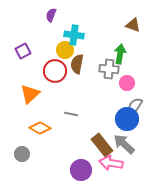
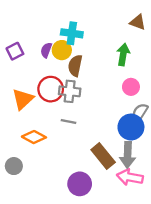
purple semicircle: (51, 15) -> (46, 50), moved
gray cross: (109, 69) -> (70, 91), moved
red circle: (55, 71) -> (51, 89), moved
gray arrow: (124, 144) -> (128, 155), turned -130
pink arrow: (111, 163) -> (130, 177), moved

